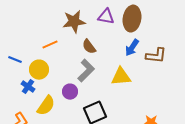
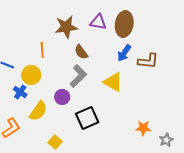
orange line: (50, 45) -> (42, 50), turned -70
yellow triangle: (121, 77) -> (113, 82), turned 35

